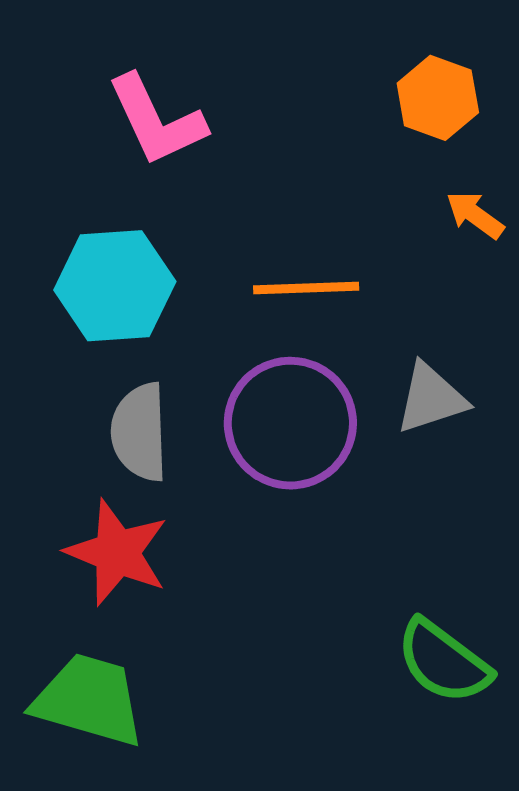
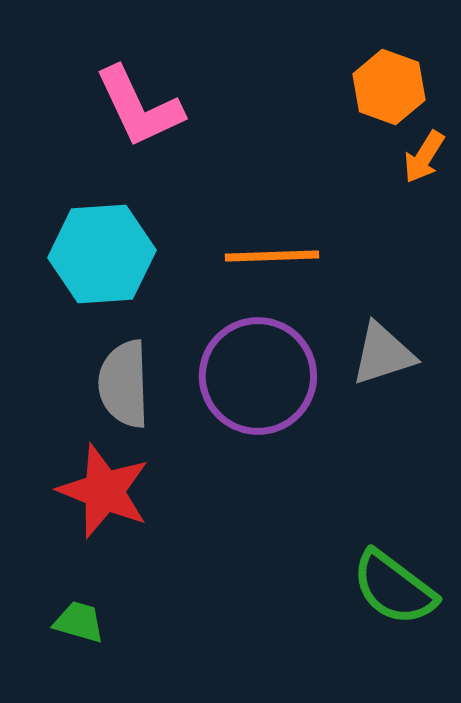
orange arrow: (475, 215) -> (424, 157), moved, turned -94
green trapezoid: (89, 700) -> (79, 622), size x0.5

